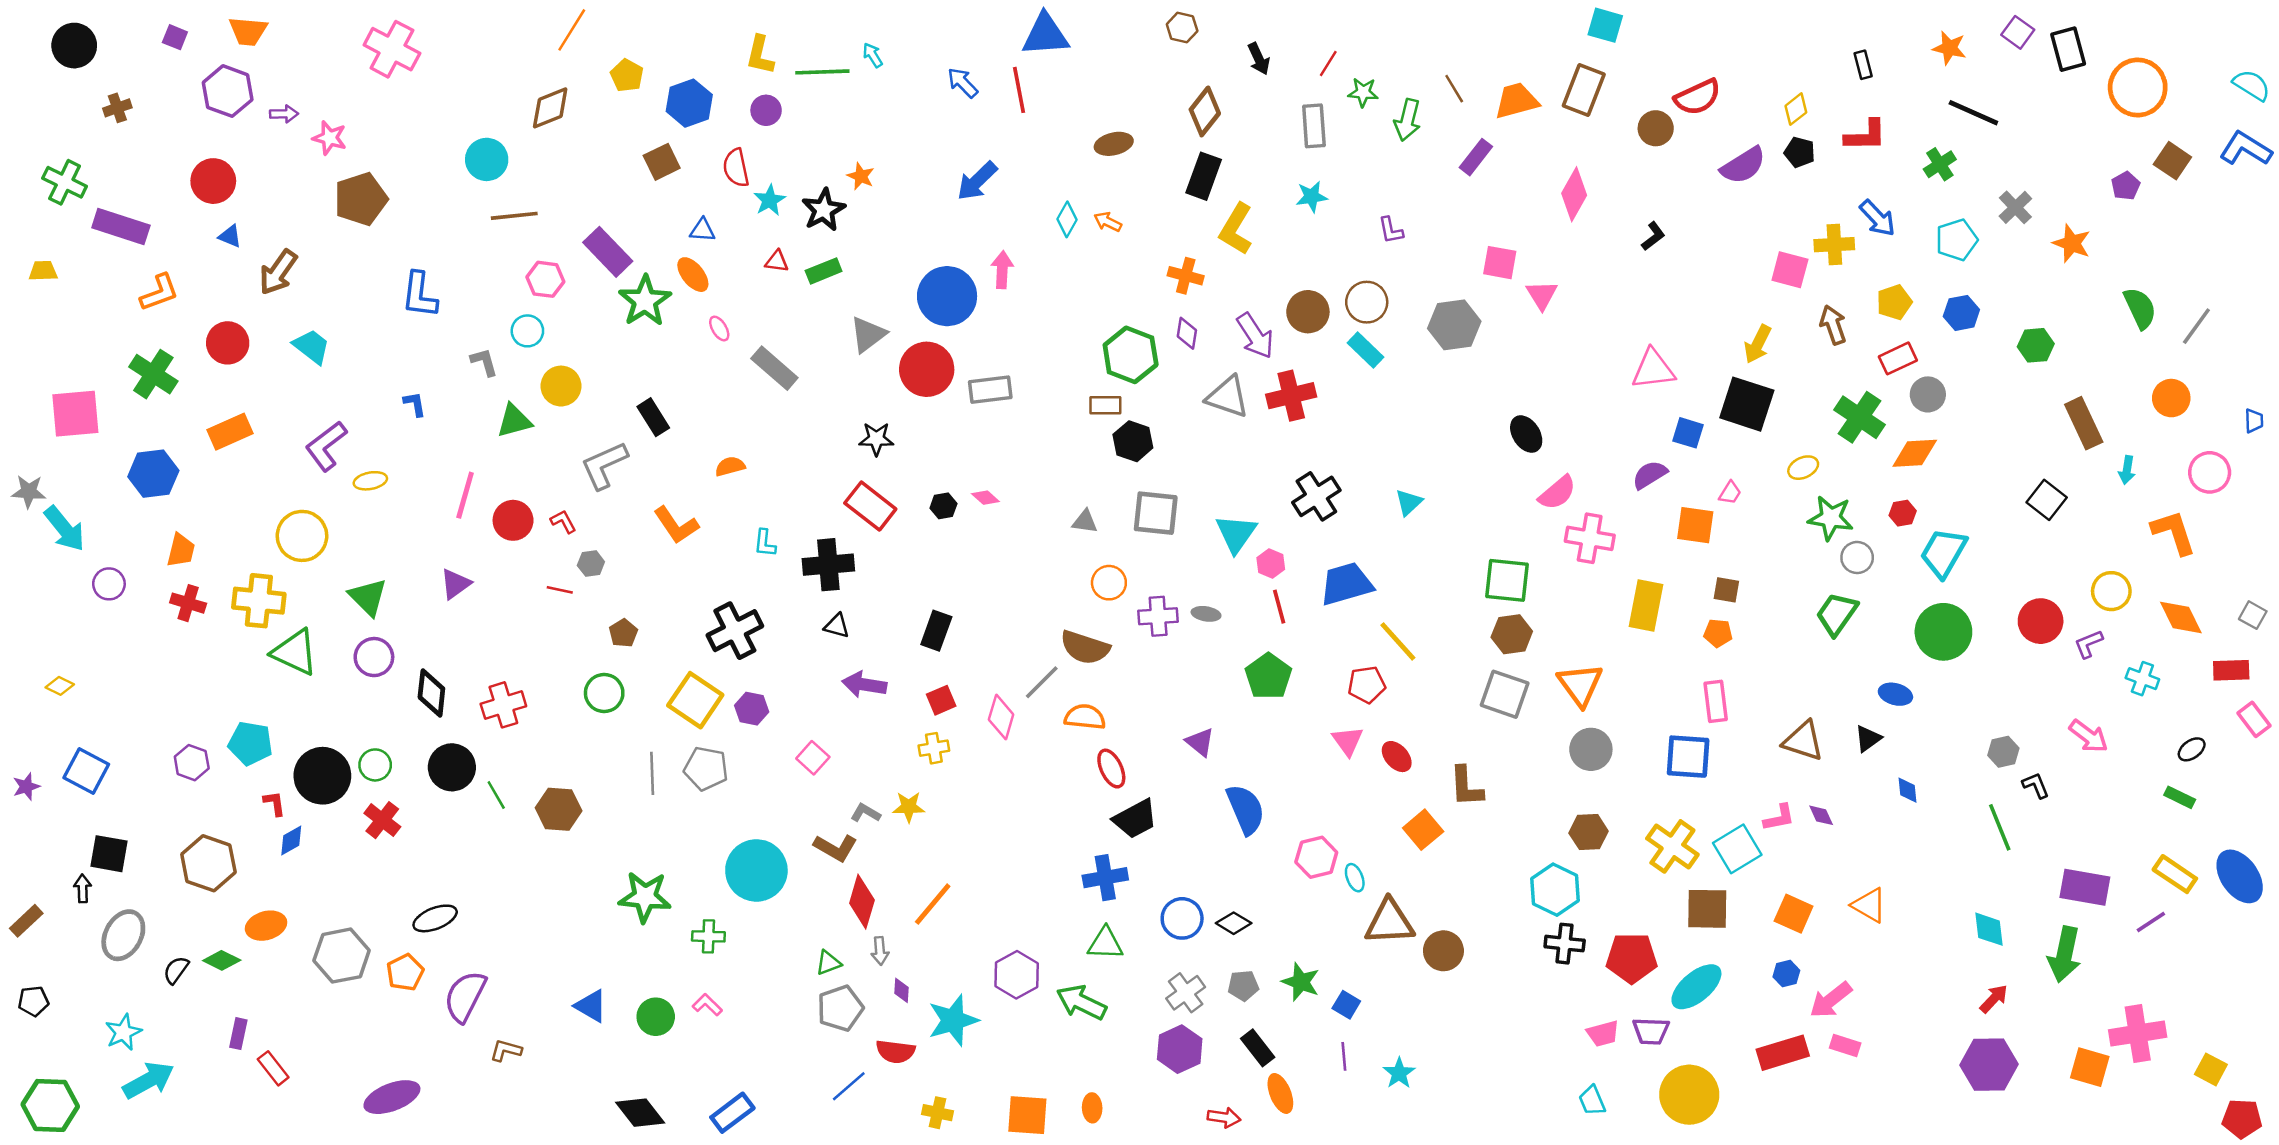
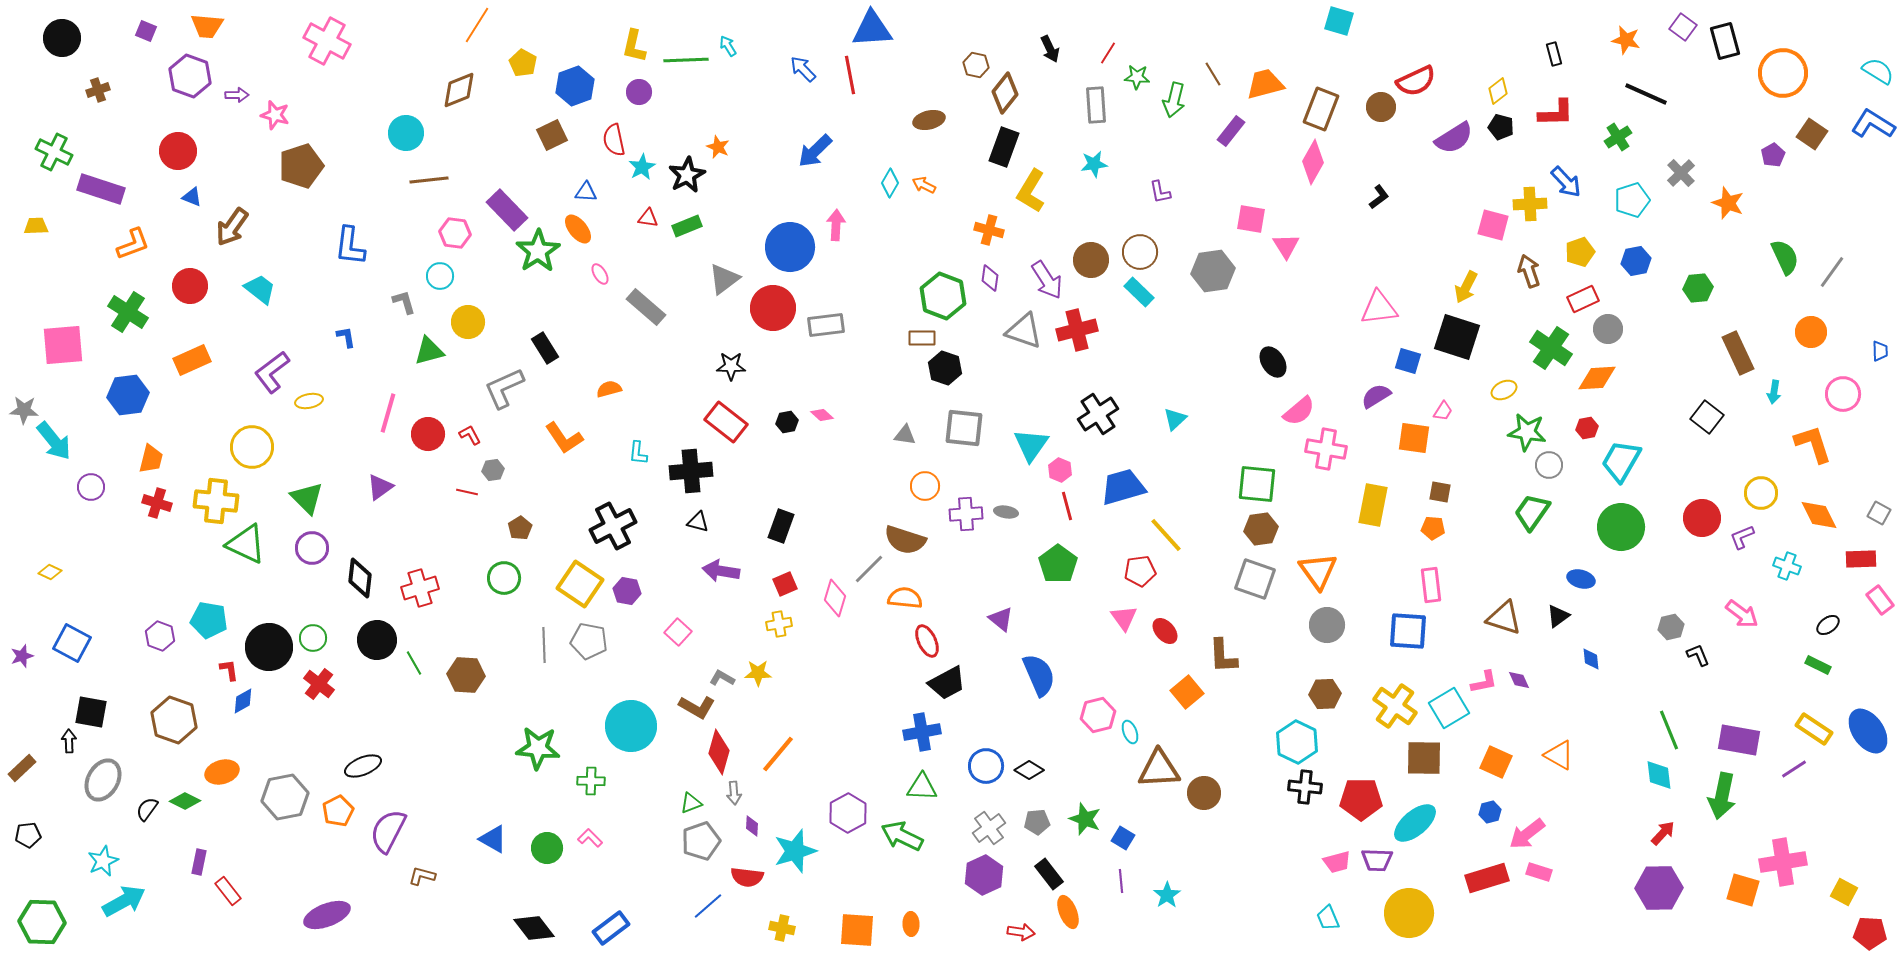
brown hexagon: (1182, 28) -> (976, 65), moved
brown rectangle: (1584, 90) -> (1321, 109), moved
green line: (2000, 827) -> (1669, 730), moved

